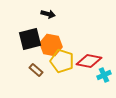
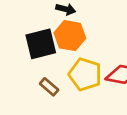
orange hexagon: (51, 45) -> (70, 36), moved

